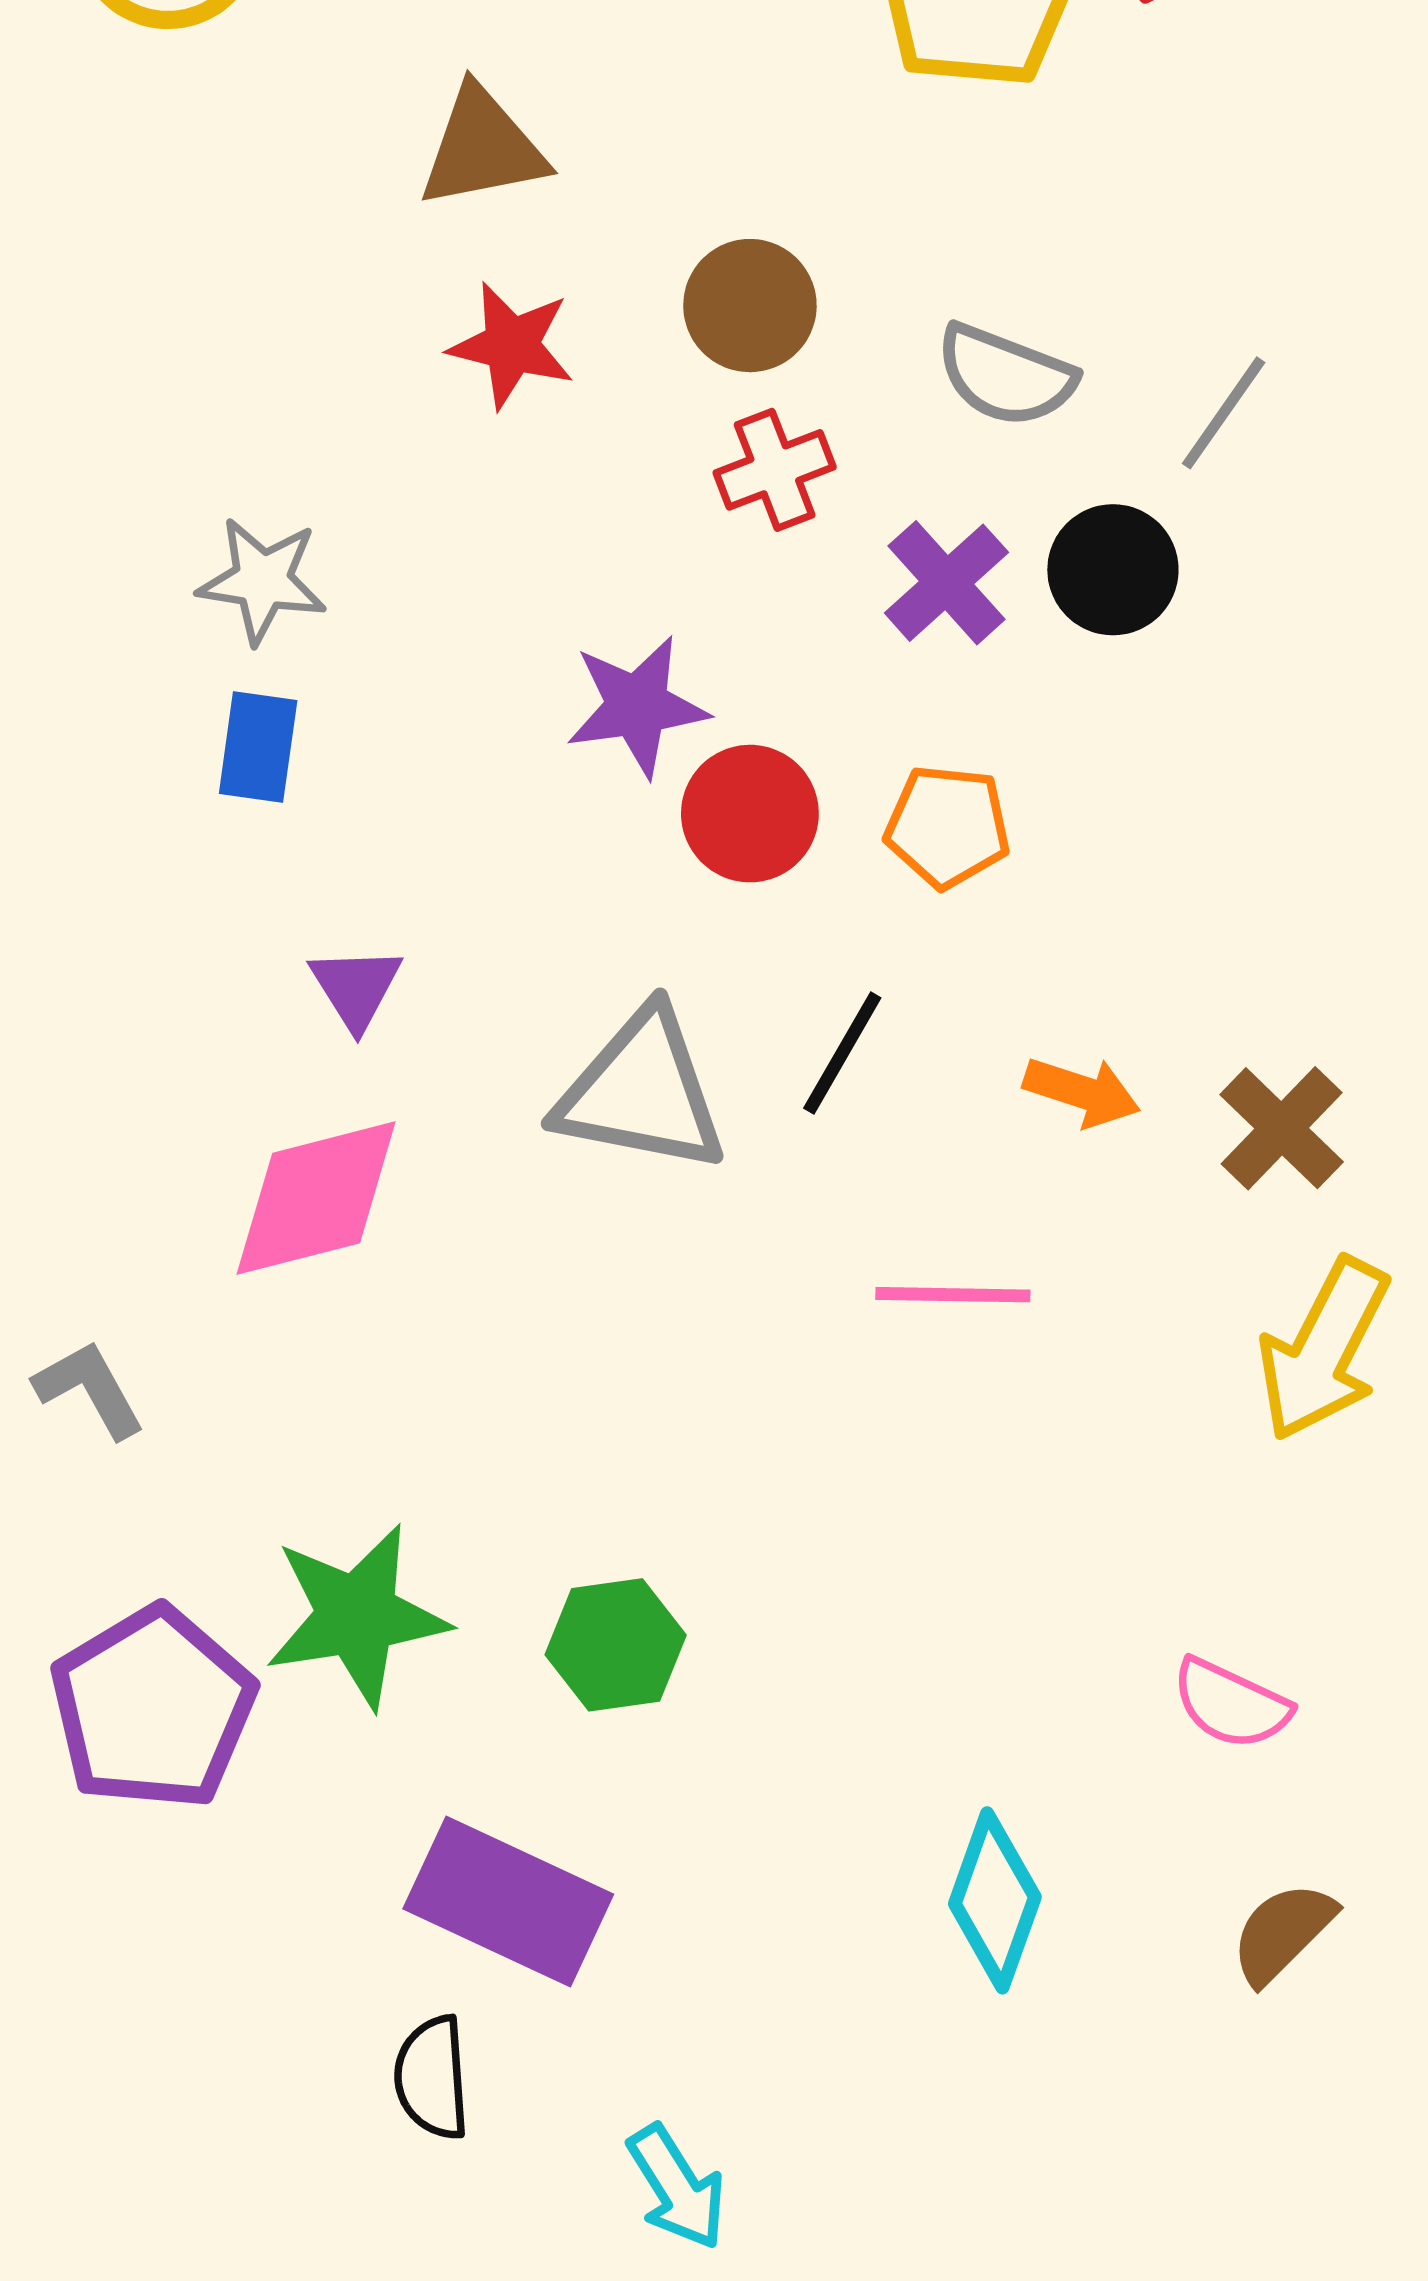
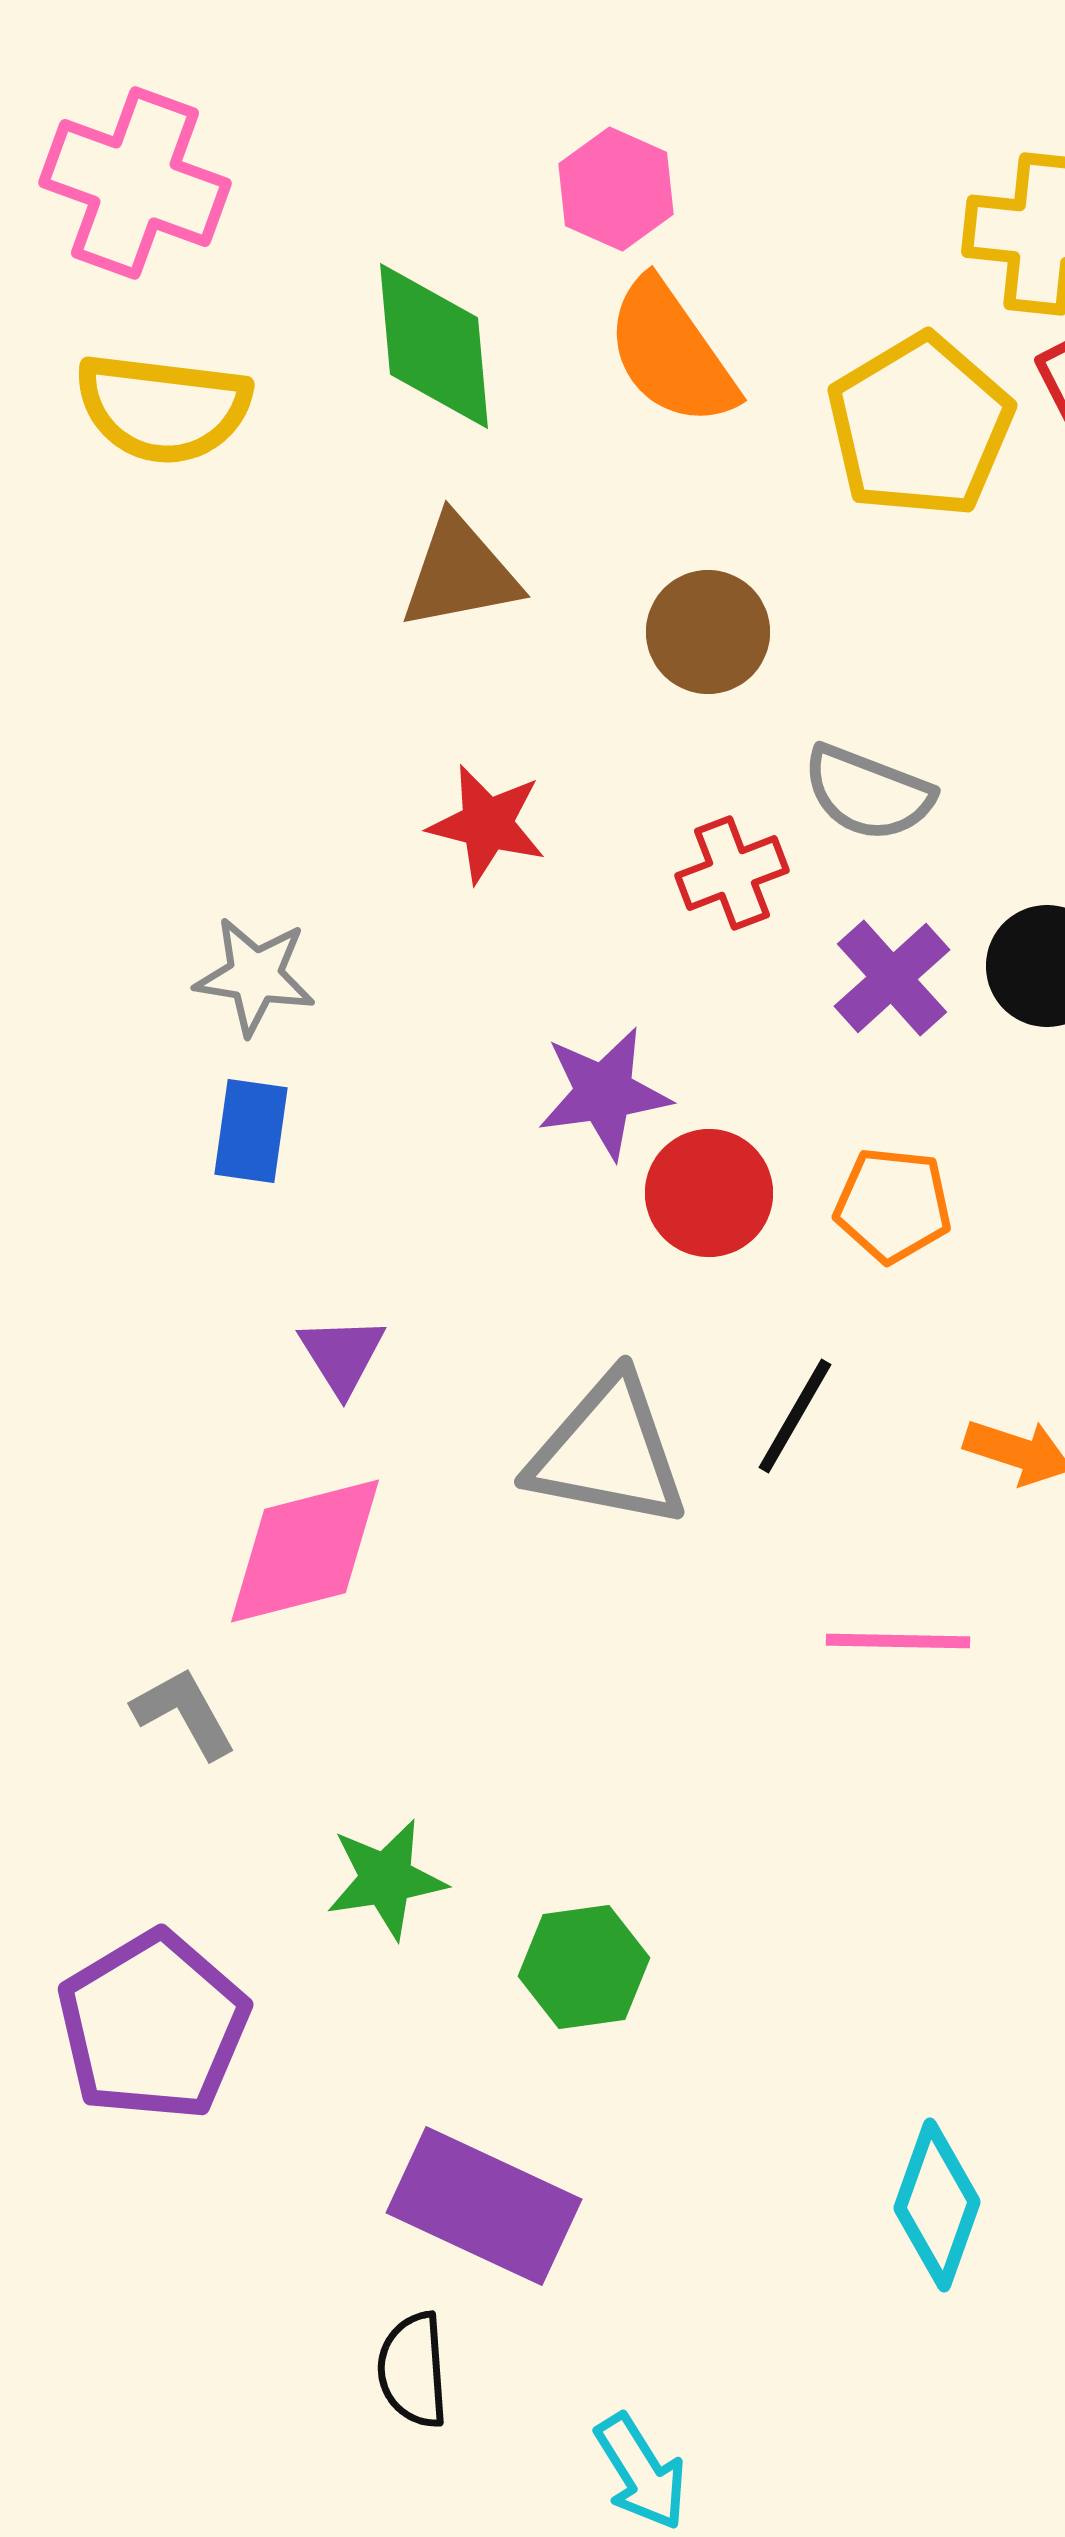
brown circle: (750, 306) -> (708, 632), moved
red star: (512, 345) -> (487, 824), moved
gray semicircle: (1006, 375) -> (868, 793), moved
gray L-shape: (89, 1389) -> (184, 1713), moved
green star: (357, 1616) -> (386, 1879), moved, size x0.7

